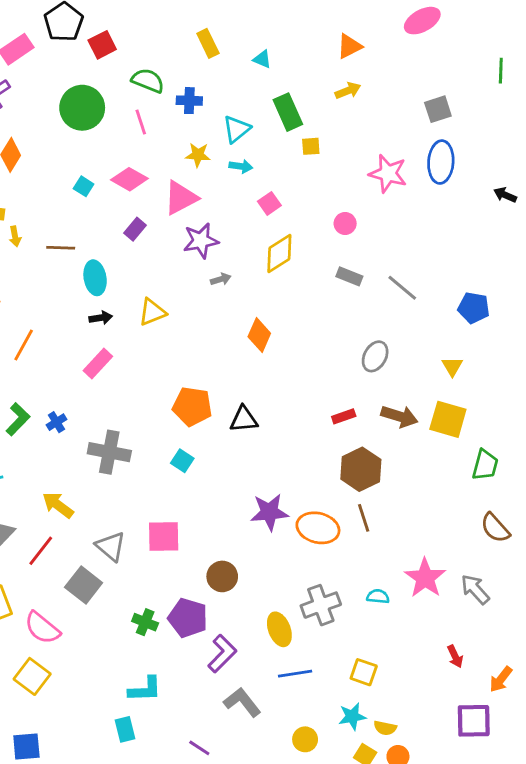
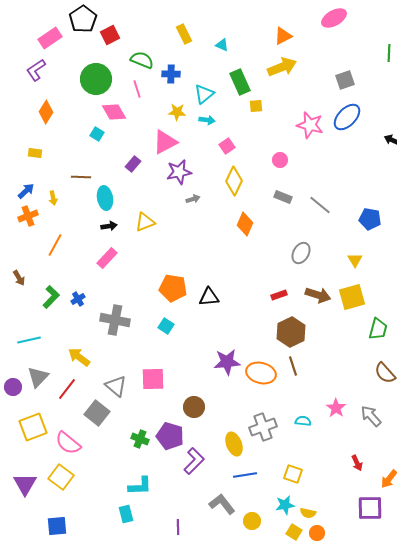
yellow arrow: (348, 91) -> (282, 67), size x1.6
blue ellipse: (441, 162) -> (347, 117), turned 40
pink diamond: (129, 179) -> (114, 112), moved, turned 30
yellow arrow: (15, 236) -> (53, 198), moved
yellow diamond: (279, 253) -> (234, 181), turned -32
orange diamond: (259, 335) -> (245, 224), moved
yellow square: (448, 419) -> (352, 297), turned -32
pink star: (425, 578) -> (336, 408), size x0.7
gray L-shape: (242, 702) -> (222, 504), moved
purple line: (199, 748) -> (178, 527), turned 56

